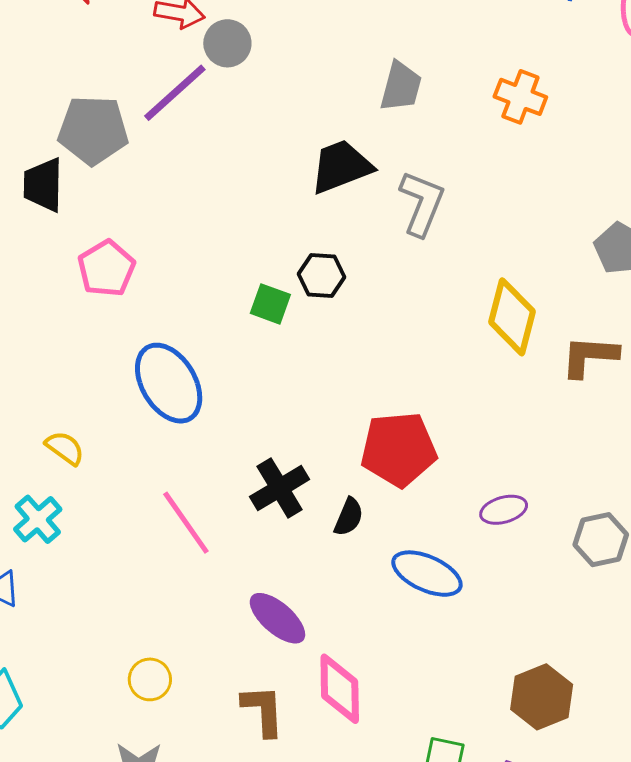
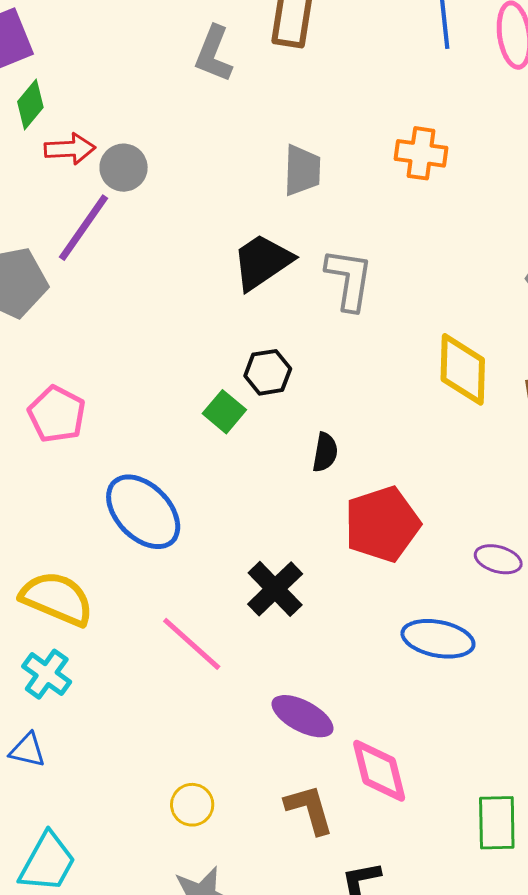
green square: (270, 304) -> (224, 412), turned 33
yellow semicircle: (65, 448) -> (57, 599), size x1.8
purple ellipse: (504, 510) -> (498, 559), turned 45
black semicircle: (349, 517) -> (325, 452), moved

